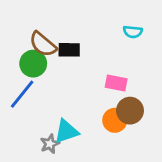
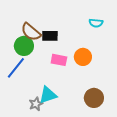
pink rectangle: (116, 83) -> (59, 60), moved
brown circle: (130, 111) -> (94, 98), moved
orange circle: (115, 120) -> (83, 57), moved

